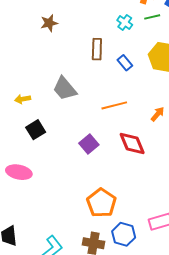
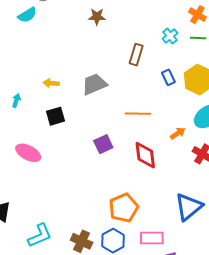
blue rectangle: (125, 63) -> (168, 77), moved
gray trapezoid: (65, 89) -> (94, 84), turned 92
orange pentagon: (101, 203) -> (124, 208), moved

